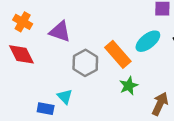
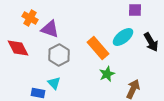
orange cross: (23, 22) -> (30, 18), moved
gray hexagon: (85, 63) -> (59, 55), moved

